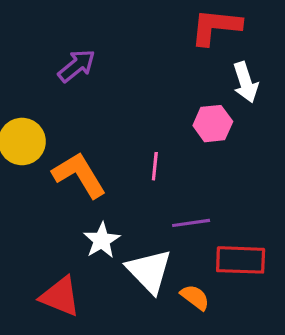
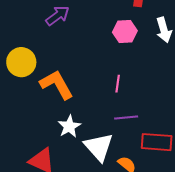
pink hexagon: (213, 124) -> (125, 32), moved
pink line: (155, 166) -> (118, 84), moved

